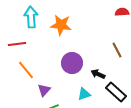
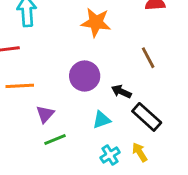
orange star: (61, 25) -> (96, 22), moved
orange line: (26, 70) -> (20, 86), turned -54

